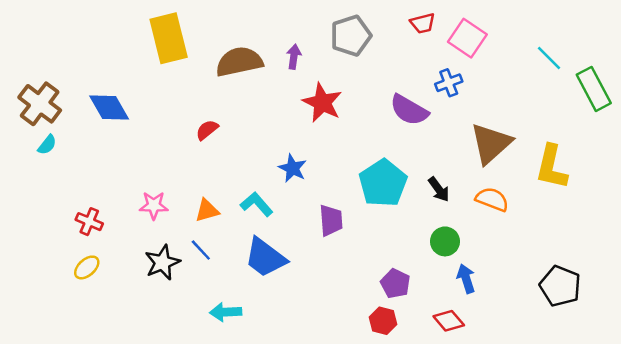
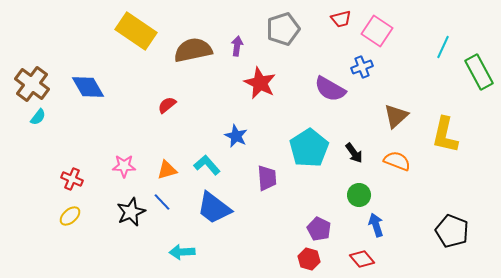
yellow rectangle: (169, 38) -> (136, 31), turned -42
cyan line: (549, 58) -> (443, 47), turned 70
brown triangle: (491, 143) -> (396, 116), size x0.7

